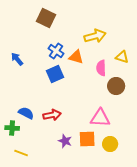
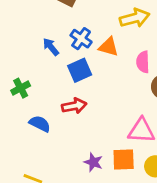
blue arrow: (17, 59) -> (51, 47), moved
red arrow: (52, 115) -> (74, 106), moved
green cross: (12, 128) -> (21, 88), moved, turned -32

